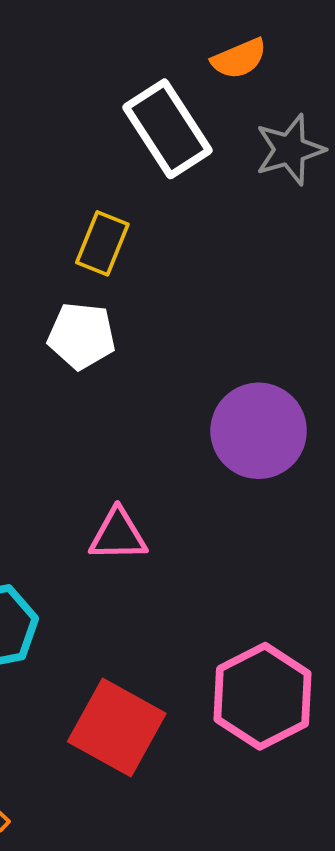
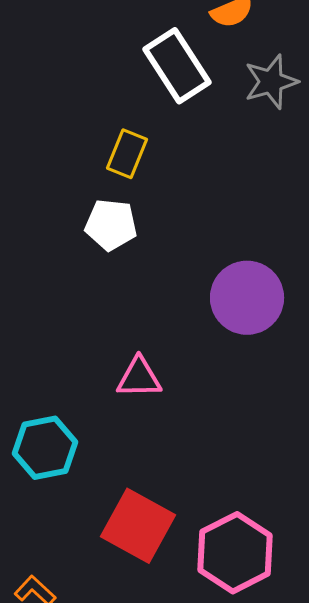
pink hexagon: (262, 696) -> (235, 553), moved

